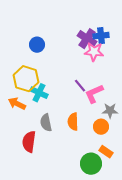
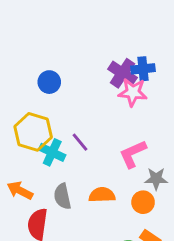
purple line: (80, 86) -> (80, 142), moved
orange arrow: (17, 104) -> (20, 190), moved
orange semicircle: (73, 122) -> (102, 195), turned 90

